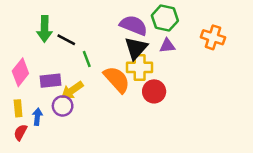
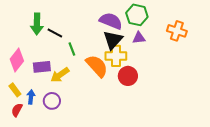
purple circle: (63, 106) -> (52, 101), moved
yellow rectangle: (18, 108) -> (15, 90), turned -32

